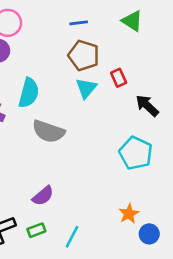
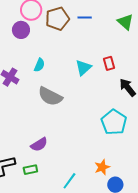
brown pentagon: (84, 55) -> (57, 19), moved, turned 30
cyan semicircle: (29, 93) -> (39, 65), size x0.6
cyan line: (72, 237) -> (69, 181), moved

